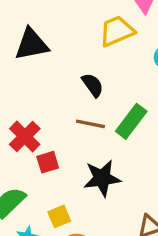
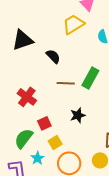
black semicircle: (93, 85) -> (53, 56), moved
red square: (48, 162) -> (44, 123), moved
black star: (102, 178) -> (78, 115), size x0.7

